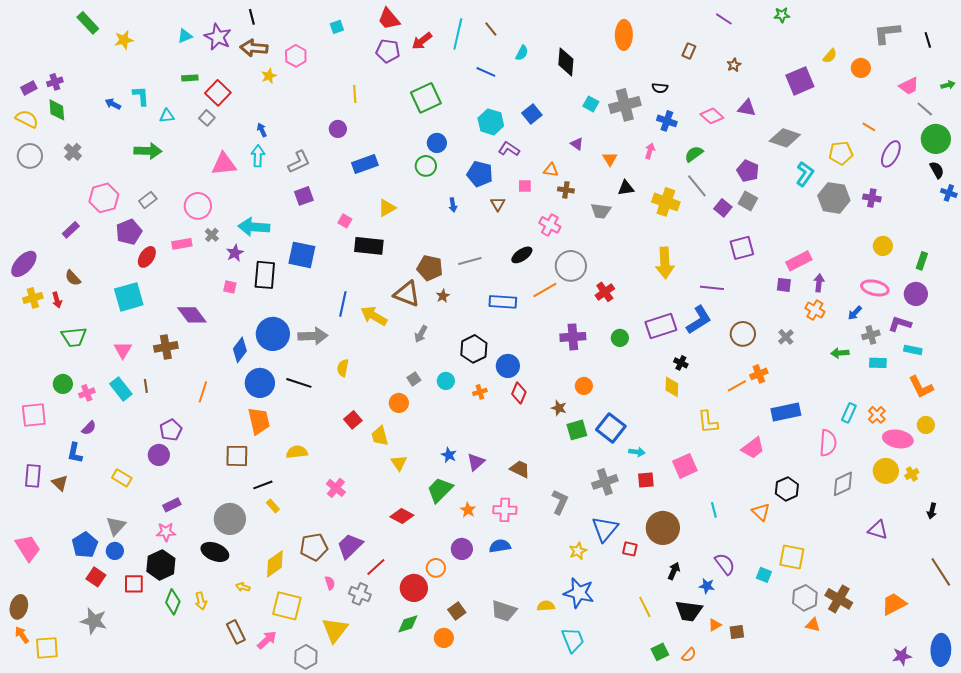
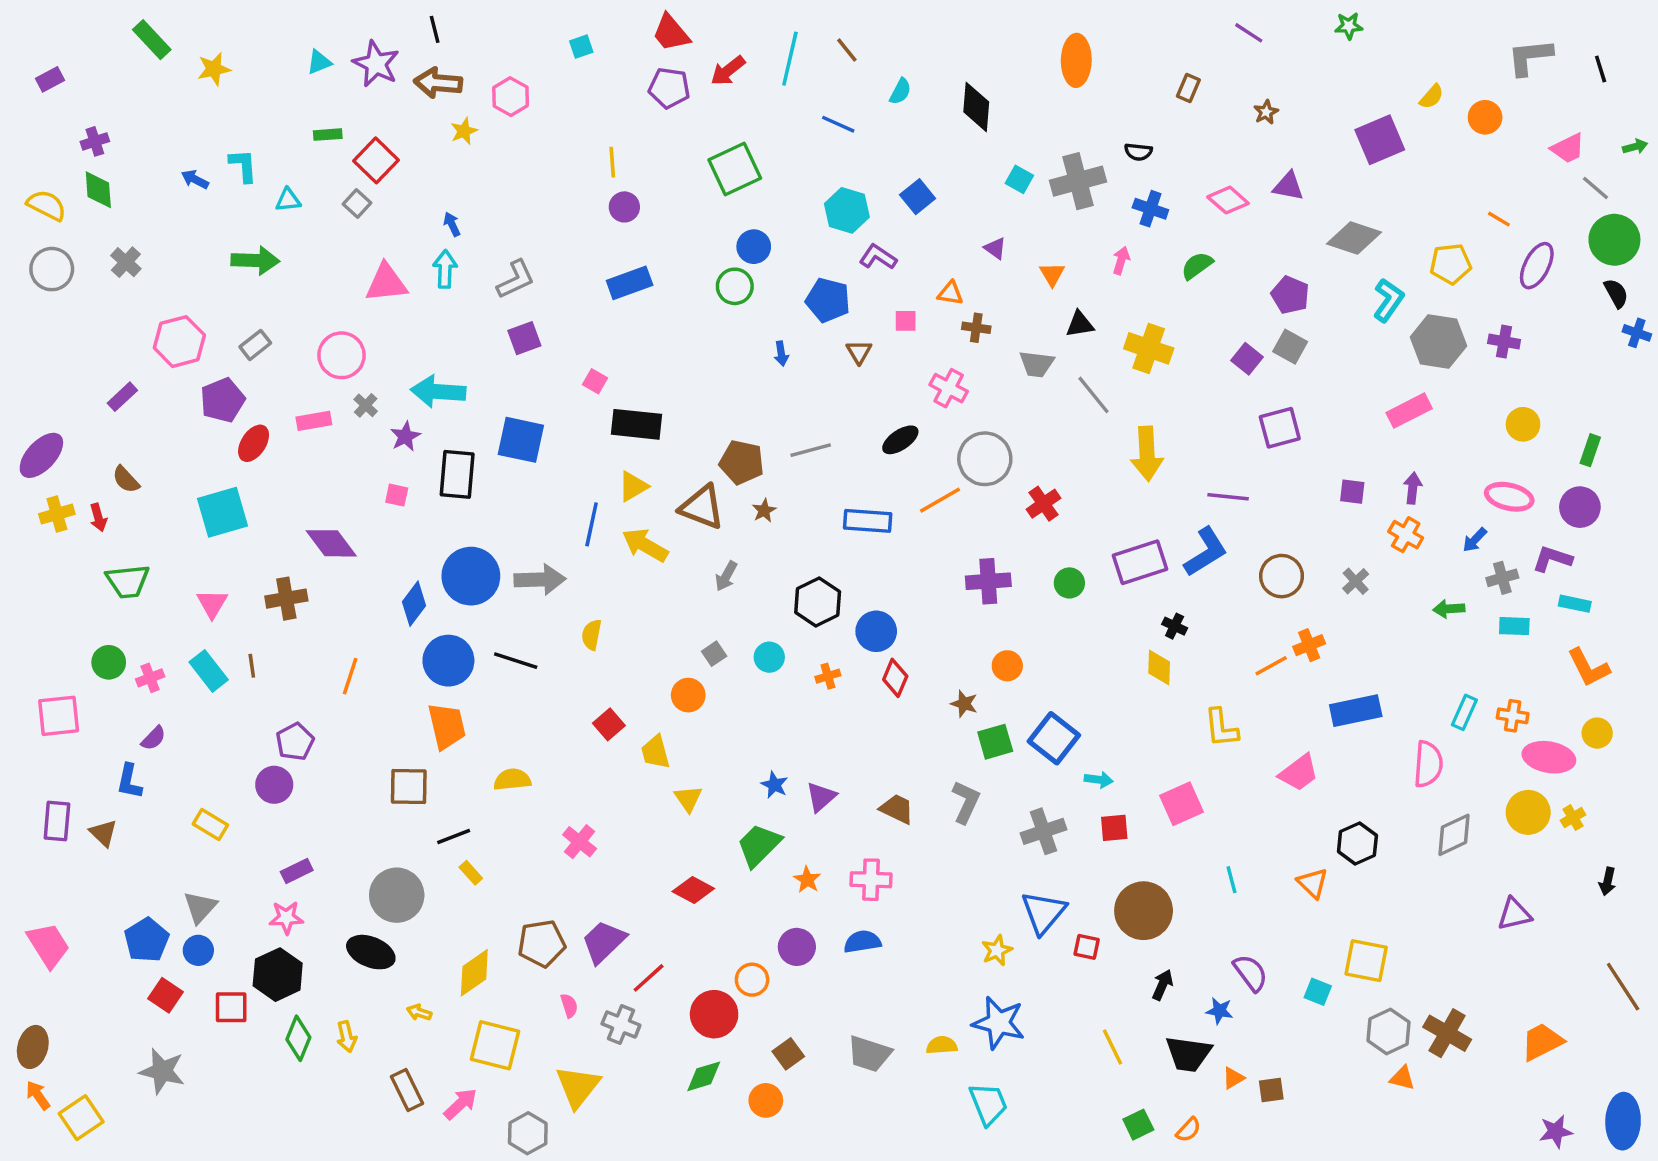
purple rectangle: (29, 88) -> (50, 79), moved
purple circle: (338, 129) -> (624, 207), moved
gray line: (697, 186) -> (1094, 395), moved
yellow triangle: (387, 208) -> (633, 486), moved
pink rectangle: (799, 261) -> (1409, 411), moved
orange cross: (877, 415) -> (1513, 716), turned -36
gray L-shape: (560, 502) -> (966, 802), moved
purple triangle: (878, 530) -> (1514, 914), turned -30
yellow square: (47, 648) -> (81, 1118), turned -30

